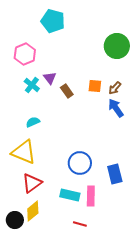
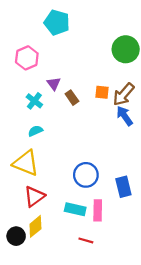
cyan cross: (32, 85) -> (34, 101), moved
brown arrow: (115, 88) -> (123, 94), size x1.6

